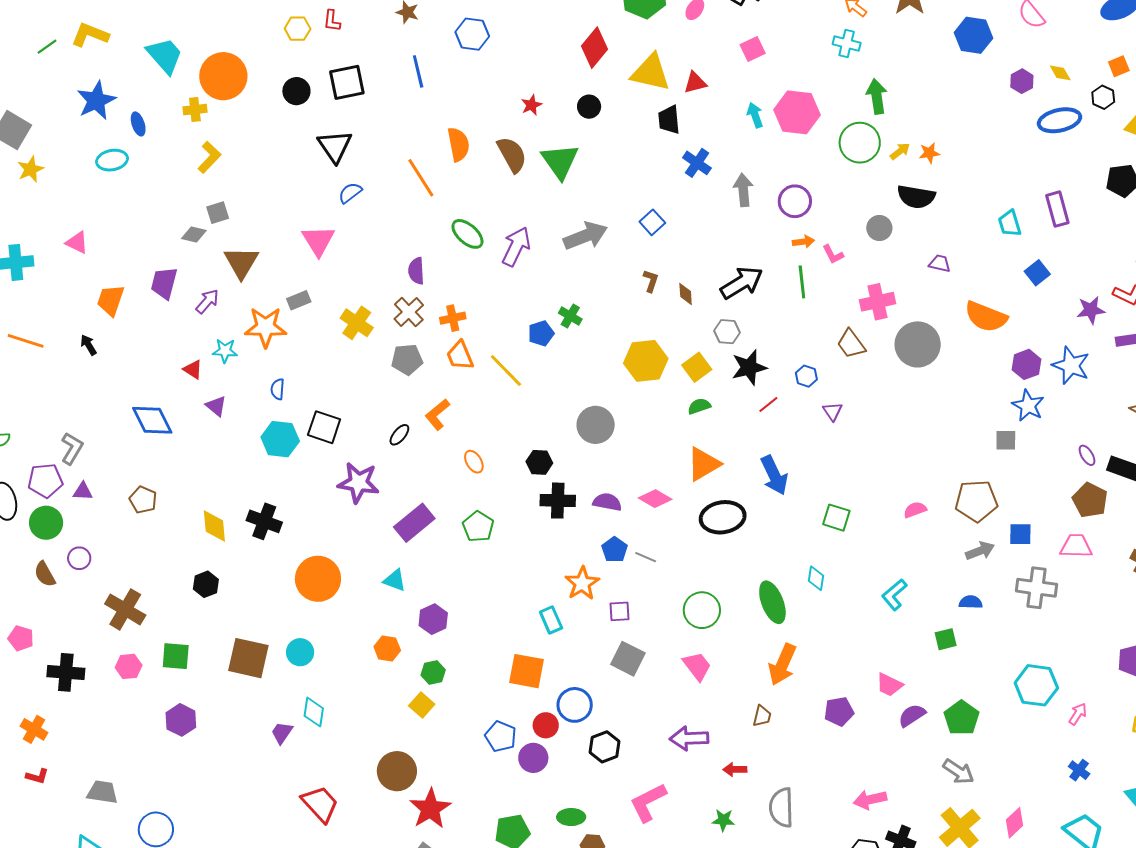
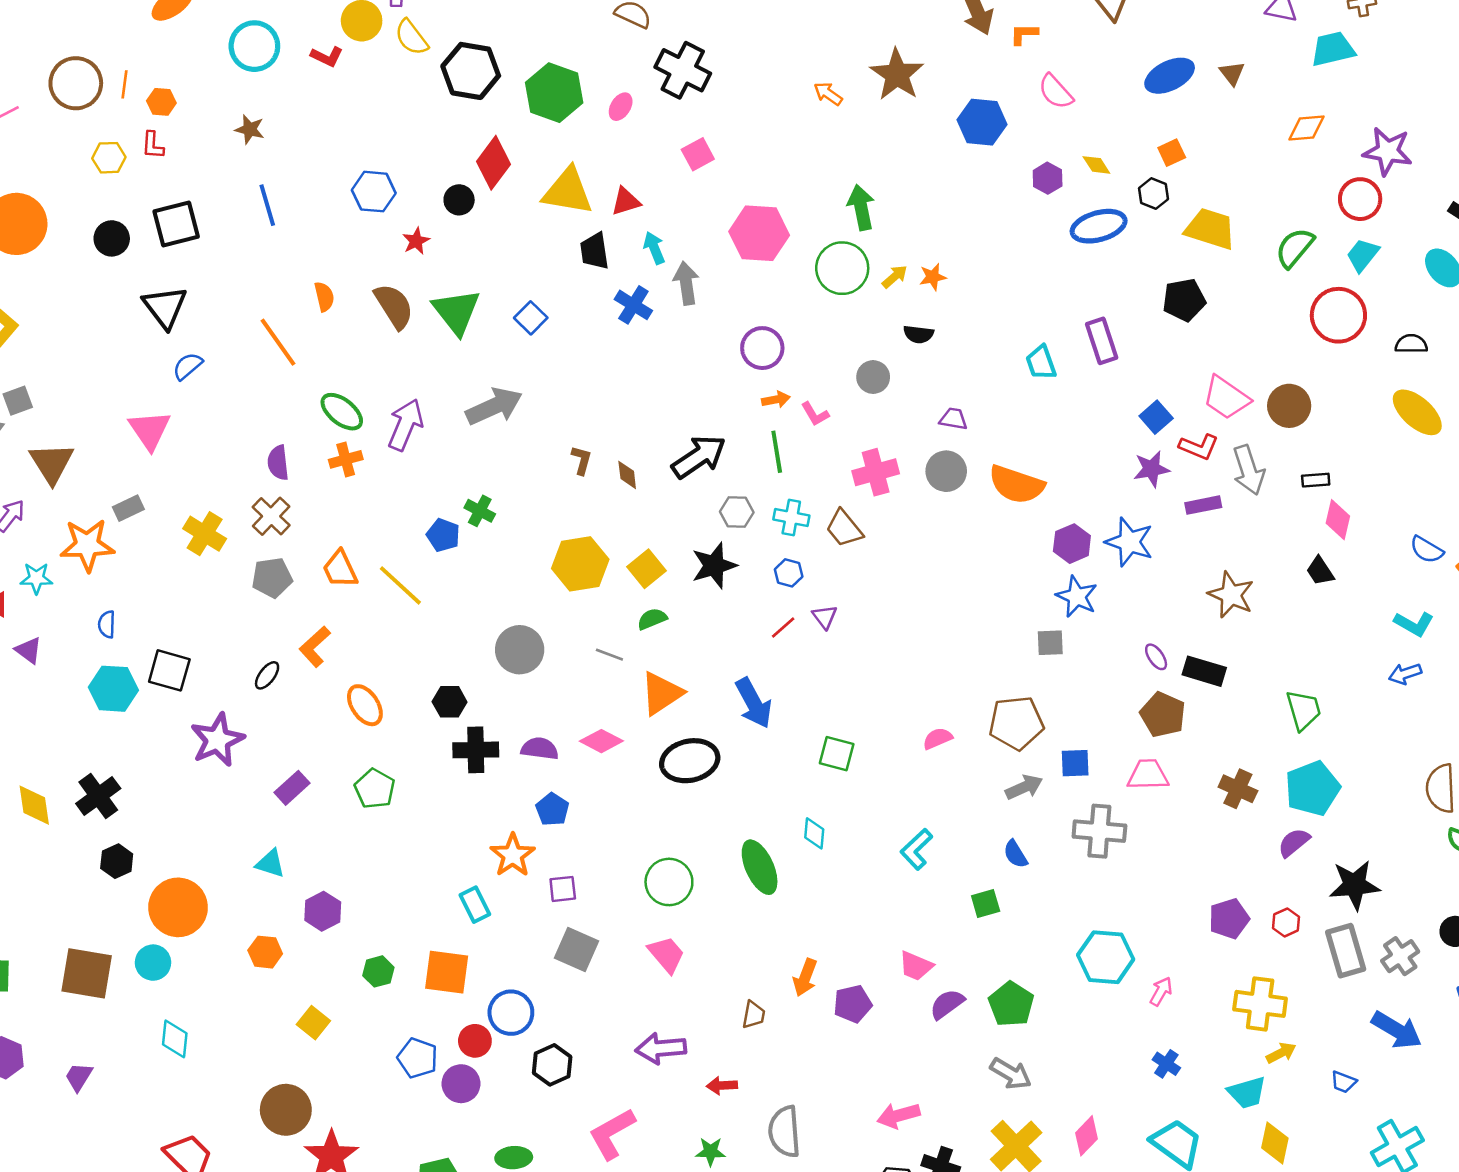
blue hexagon: (472, 34) -> (374, 192), moved
cyan cross: (847, 44) -> (791, 517), moved
black circle: (589, 107) -> (459, 200), moved
cyan arrow: (755, 115) -> (654, 248), moved
orange semicircle: (458, 144) -> (324, 297), size x0.7
gray arrow: (743, 190) -> (686, 283), moved
black semicircle: (916, 197) -> (919, 334), size x0.6
blue square: (652, 222) -> (531, 318), moved
blue square: (1037, 273) -> (1156, 417), moved
orange cross: (453, 318) -> (346, 459), moved
gray hexagon: (727, 332) -> (737, 512), moved
blue pentagon: (541, 333) -> (443, 535), turned -30
gray circle: (918, 344) -> (946, 471), moved, size x0.7
red line: (768, 404) -> (783, 628), moved
orange ellipse: (474, 462) -> (365, 705), size x1.4
purple star: (359, 483) -> (217, 740), turned -30
black cross: (264, 521) -> (98, 796), turned 36
purple rectangle: (414, 523) -> (292, 788), size x0.7
gray line: (646, 557) -> (609, 655), moved
orange circle: (318, 579) -> (178, 907), moved
black hexagon: (206, 584) -> (117, 861), moved
blue semicircle: (971, 602) -> (1015, 854), turned -120
orange arrow: (782, 665) -> (805, 978), moved, size x0.7
green hexagon: (433, 673) -> (378, 971), moved
purple trapezoid: (282, 733) -> (79, 1077), moved

